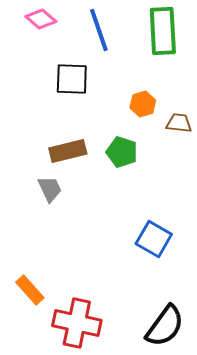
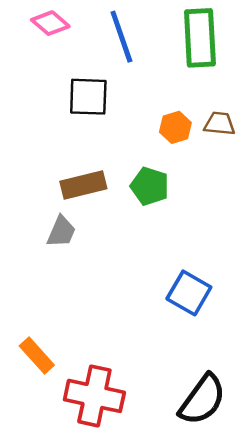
brown trapezoid: (179, 123) -> (220, 124), moved
gray trapezoid: (50, 189) -> (61, 232), turned 48

